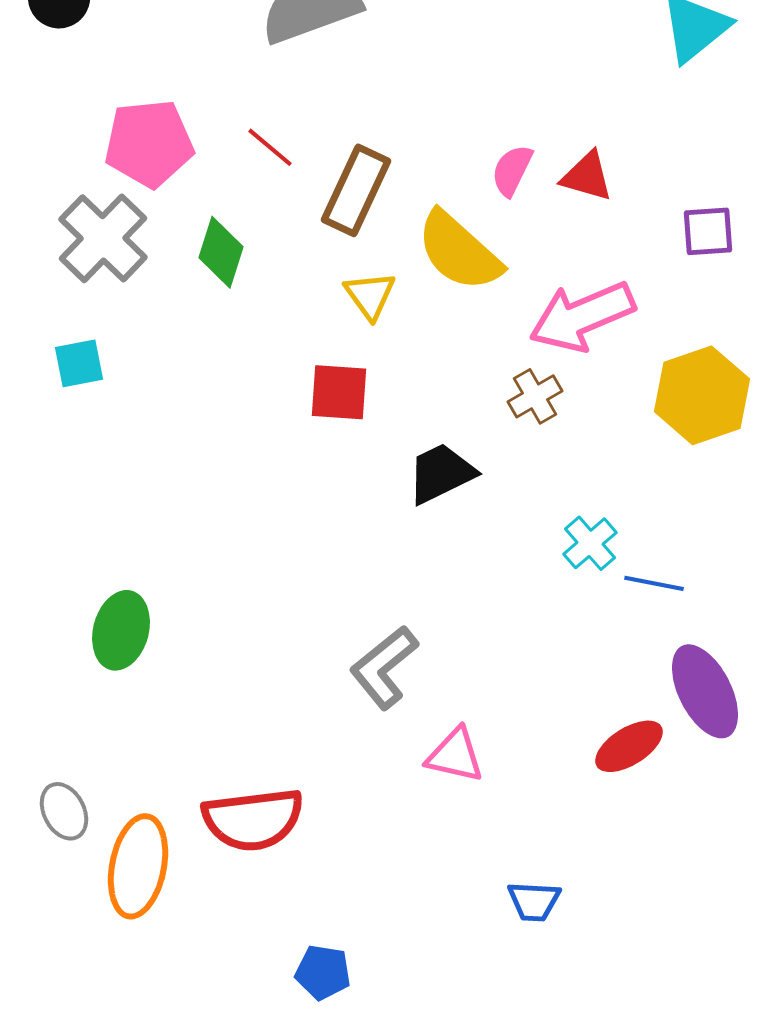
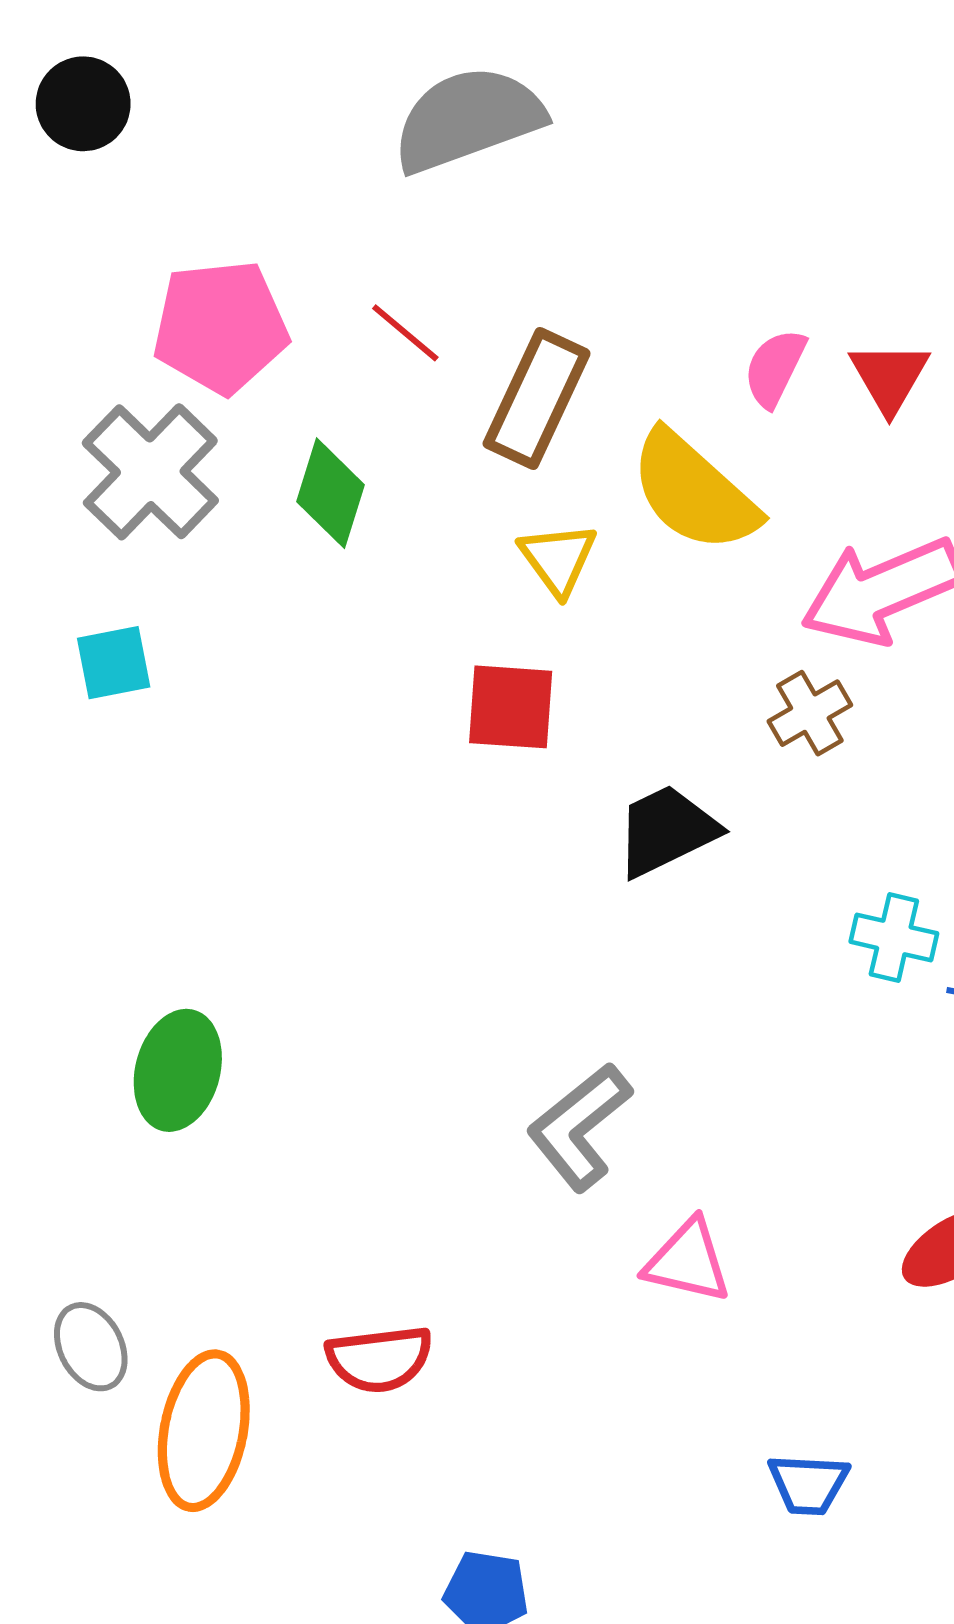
red triangle: (587, 176) -> (889, 377), turned 44
cyan cross: (590, 543) -> (894, 938), turned -36
red semicircle: (253, 819) -> (379, 1359), size x0.7

